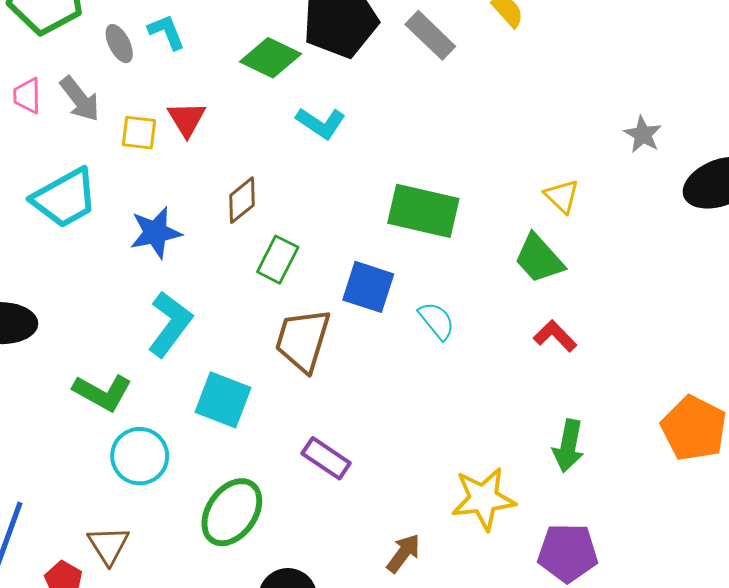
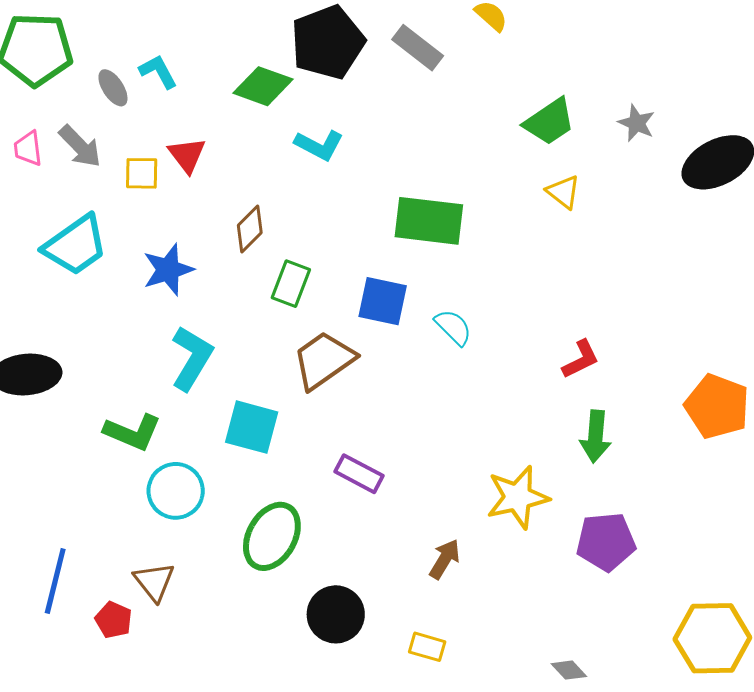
green trapezoid: (539, 259) -> (549, 122), moved, turned -76
red L-shape: (555, 336) -> (581, 359), moved, turned 114
brown trapezoid: (303, 340) -> (324, 360), turned 44

